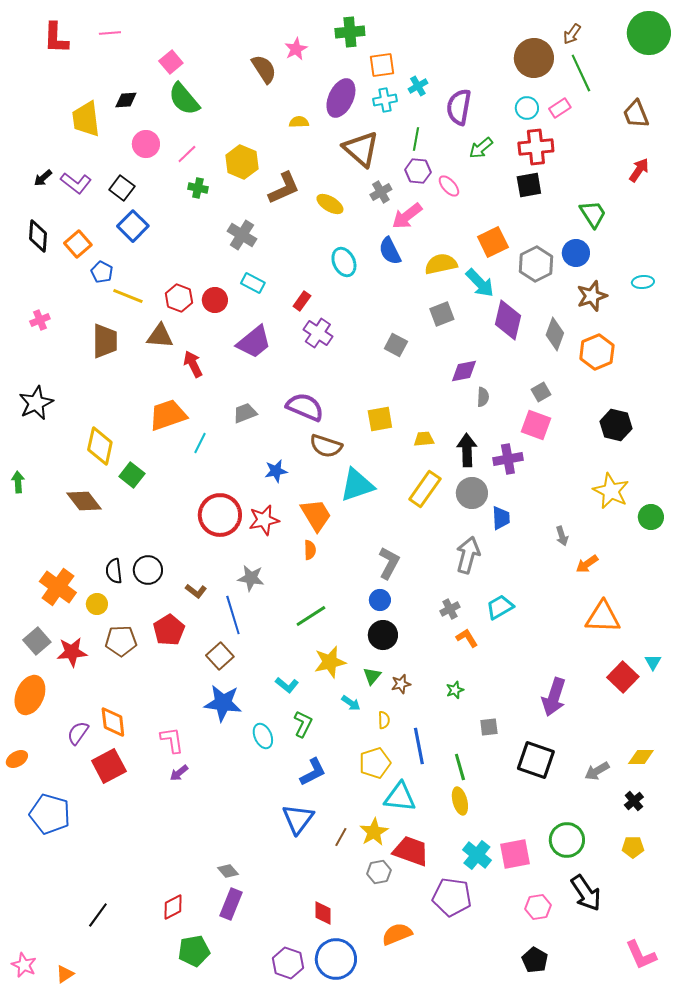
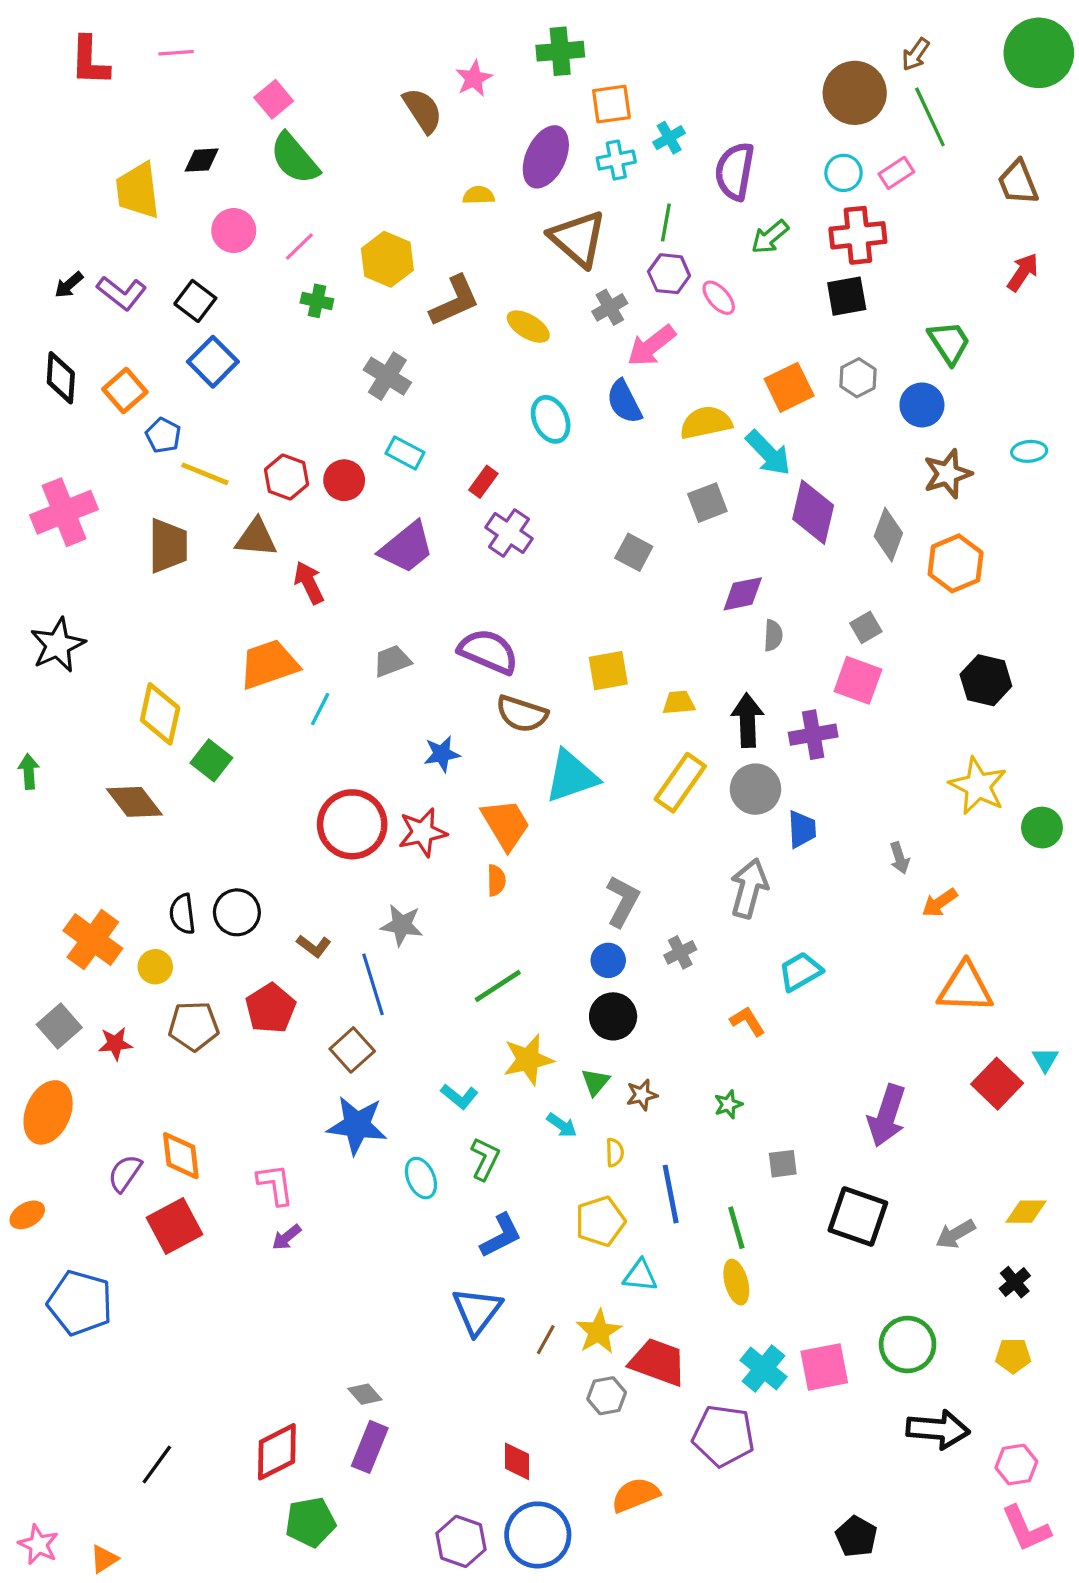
gray hexagon: (536, 264) -> (858, 378), moved, size x0.7
pink cross: (40, 320) -> (64, 512), size x2.0
gray cross: (450, 609) -> (680, 952), moved
red star: (72, 652) -> (115, 1044), size x0.7
cyan triangle: (400, 797) -> (640, 1276), size x0.7
black arrow: (586, 893) -> (938, 1429), turned -51
red diamond: (173, 907) -> (277, 1452), size x1.4
pink hexagon: (538, 907) -> (1016, 1465), moved

